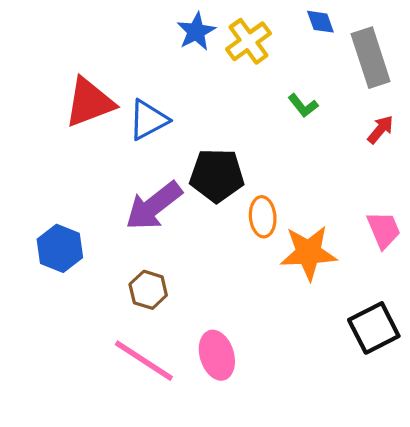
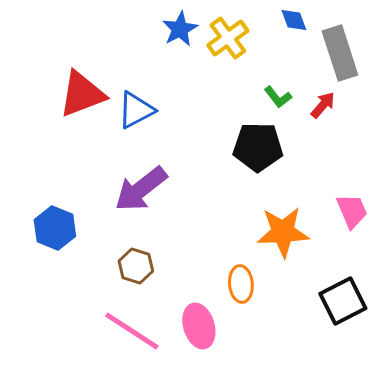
red arrow: (380, 130) -> (323, 105), moved
black pentagon: (217, 175) -> (258, 147), moved
orange ellipse: (263, 217) -> (241, 284), moved

